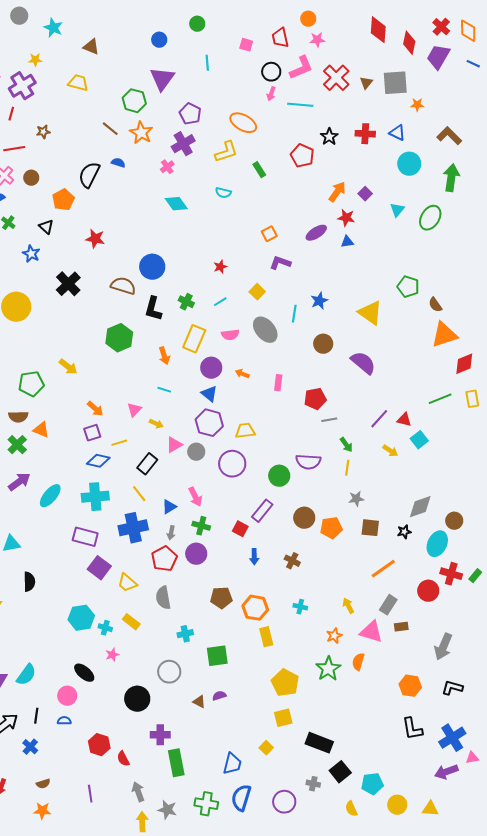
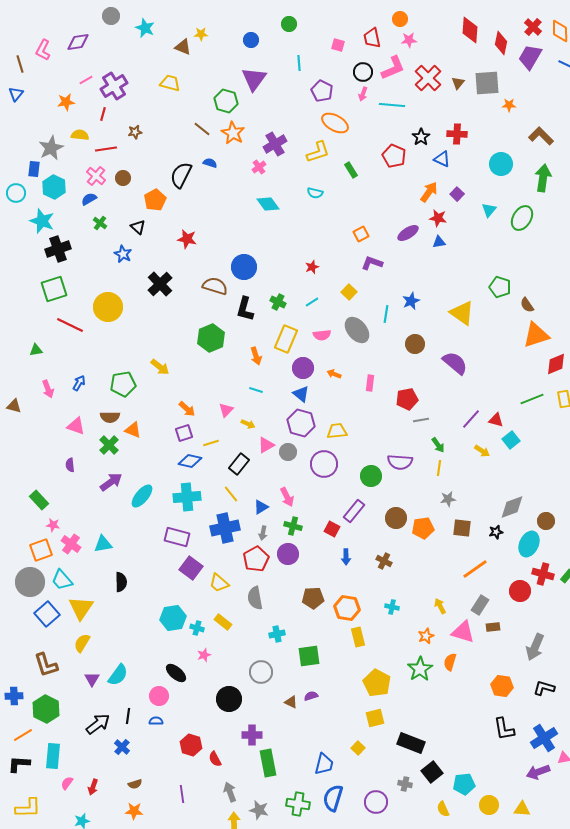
yellow star: (35, 60) -> (201, 34), moved
purple pentagon: (190, 114) -> (322, 91), moved
blue triangle: (397, 133) -> (442, 159), moved

